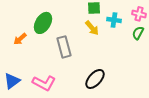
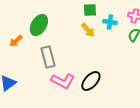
gray rectangle: (64, 47) -> (48, 57), moved
pink L-shape: (44, 83) -> (63, 81), moved

